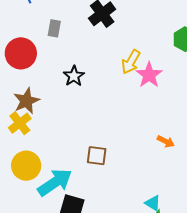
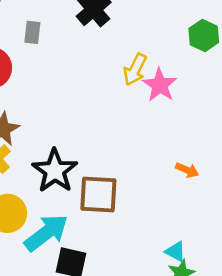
black star: (74, 76) -> (55, 171), moved, size x1.6
brown square: (97, 156) -> (98, 194), size x1.5

